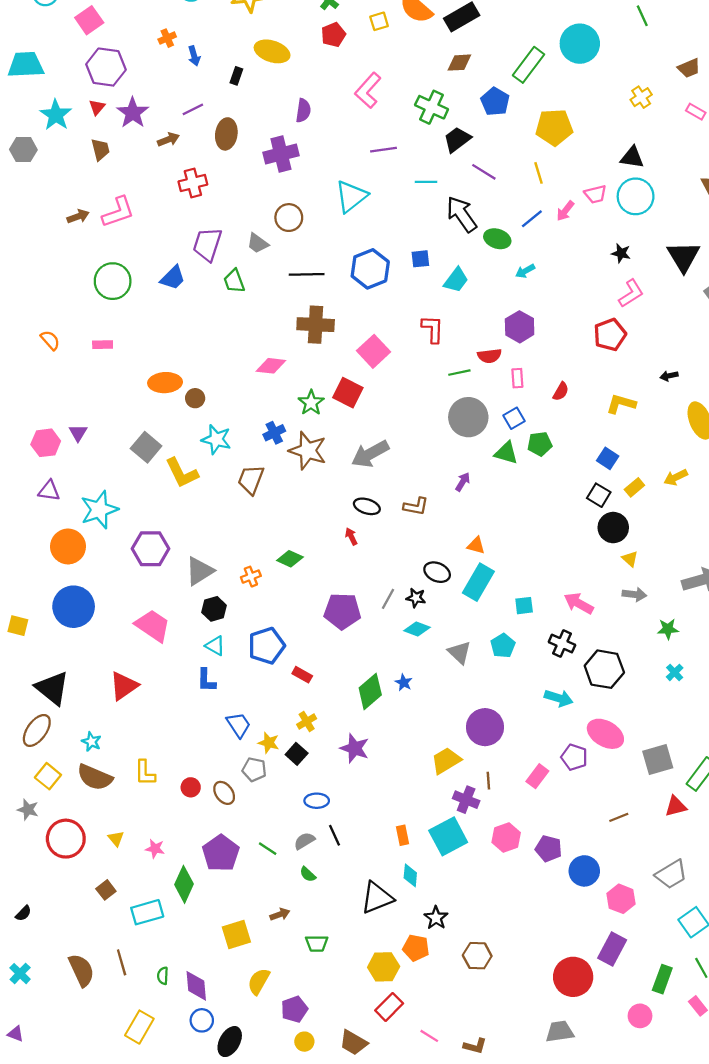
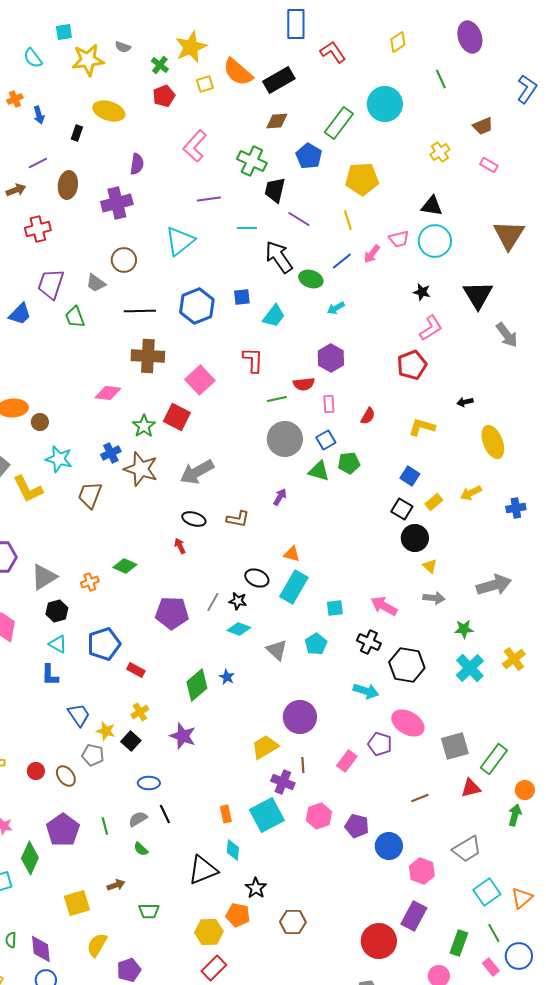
black trapezoid: (457, 140) -> (275, 190), turned -40
cyan cross: (675, 672) -> (470, 668), size x1.8
green line: (268, 849) -> (105, 826), turned 42

